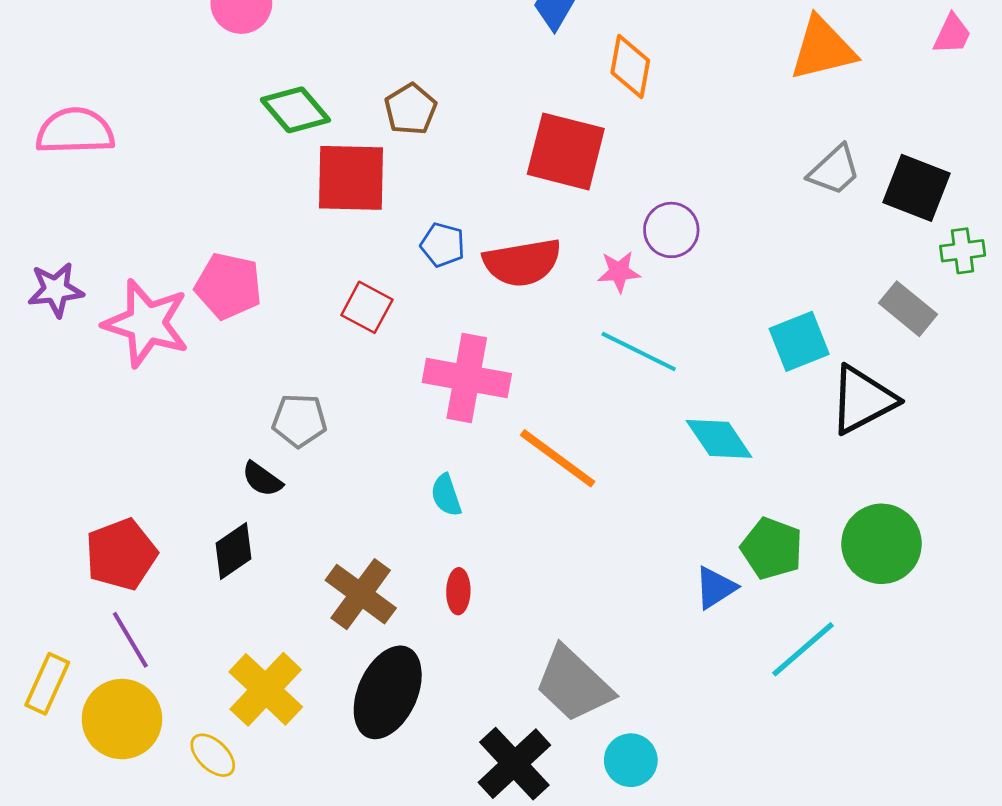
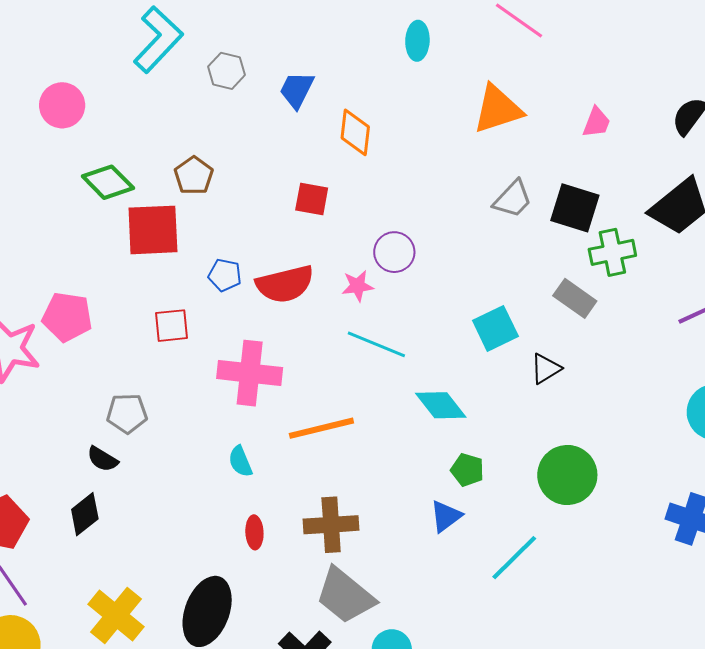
pink trapezoid: (952, 34) -> (596, 122), moved
red square: (566, 151) -> (312, 199), size x0.6
green cross: (963, 251) -> (612, 252), size x1.4
red square: (367, 307) -> (172, 326), turned -30
black triangle: (862, 400) -> (546, 369), size x0.6
orange line: (558, 458) -> (321, 428), turned -46
green pentagon: (772, 548) -> (467, 470), moved, size x0.7
brown cross: (361, 594) -> (331, 525), moved, turned -36

